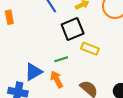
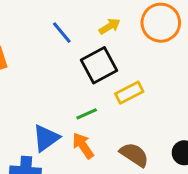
yellow rectangle: (90, 49) -> (129, 93), turned -42

